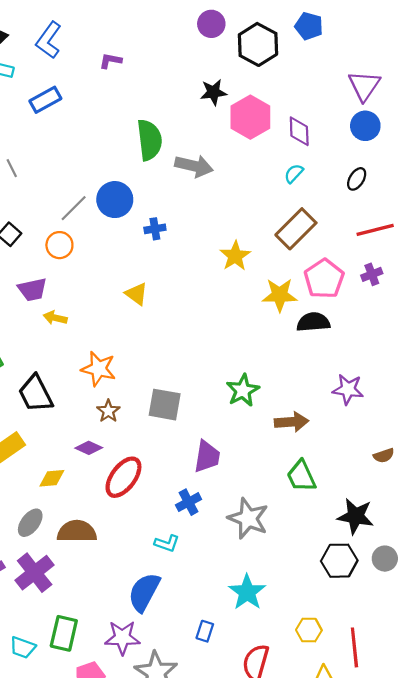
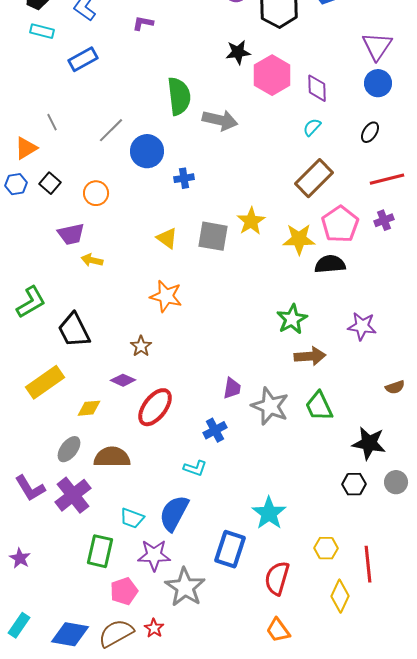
gray line: (74, 208) -> (111, 130), moved
yellow star: (235, 256) -> (251, 221), moved
orange star: (99, 369) -> (166, 296), moved
green star: (243, 390) -> (292, 319), moved
gray square: (165, 405) -> (213, 236), moved
purple trapezoid: (207, 457) -> (232, 388), size x0.7
gray star: (248, 518) -> (270, 406), moved
black hexagon: (339, 561) -> (354, 484), size x0.7
blue rectangle: (205, 631) -> (230, 549), size x1.8
cyan trapezoid: (23, 647) -> (132, 518), moved

